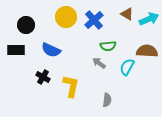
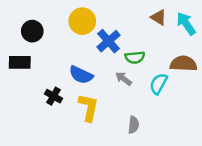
cyan arrow: (149, 19) -> (186, 24), turned -102
blue cross: (94, 20) -> (109, 41), moved
blue semicircle: (51, 50) -> (81, 75), moved

